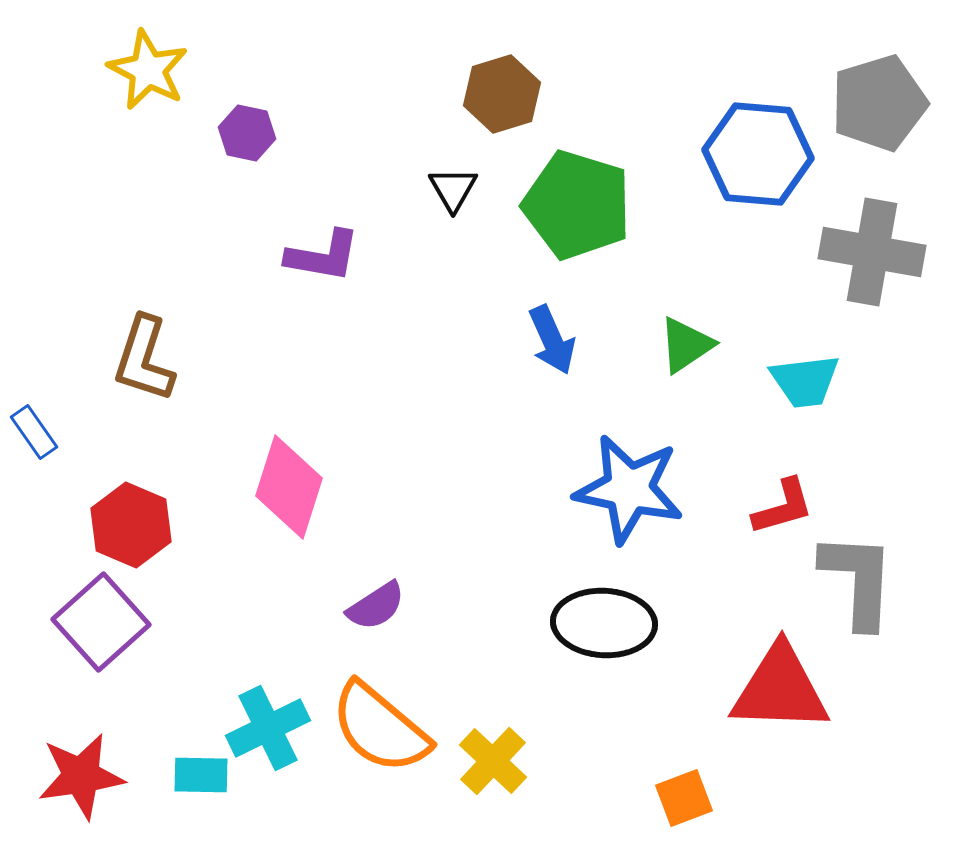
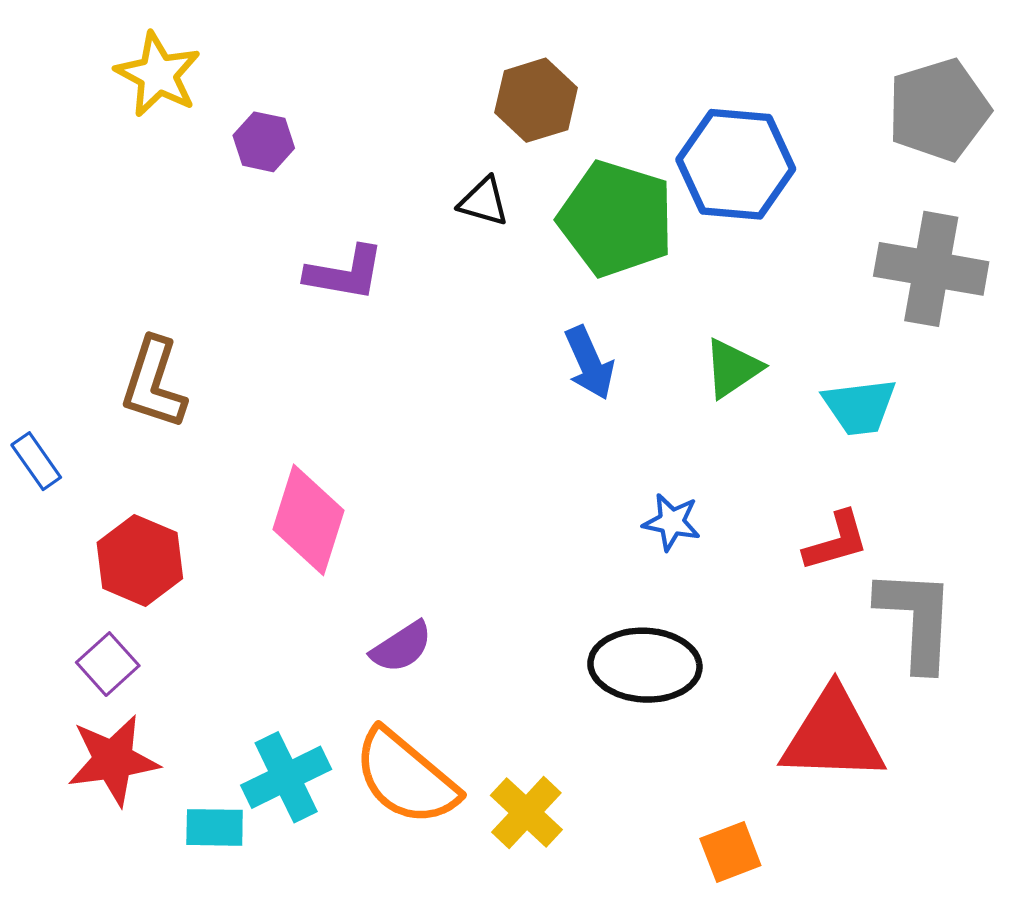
blue hexagon: (758, 154) -> (736, 164), moved
black triangle: (453, 189) -> (484, 202), turned -44
blue star: (629, 489) -> (672, 522), size x0.5
purple square: (101, 622) -> (108, 664), size x0.6
red star: (81, 776) -> (113, 760), moved

